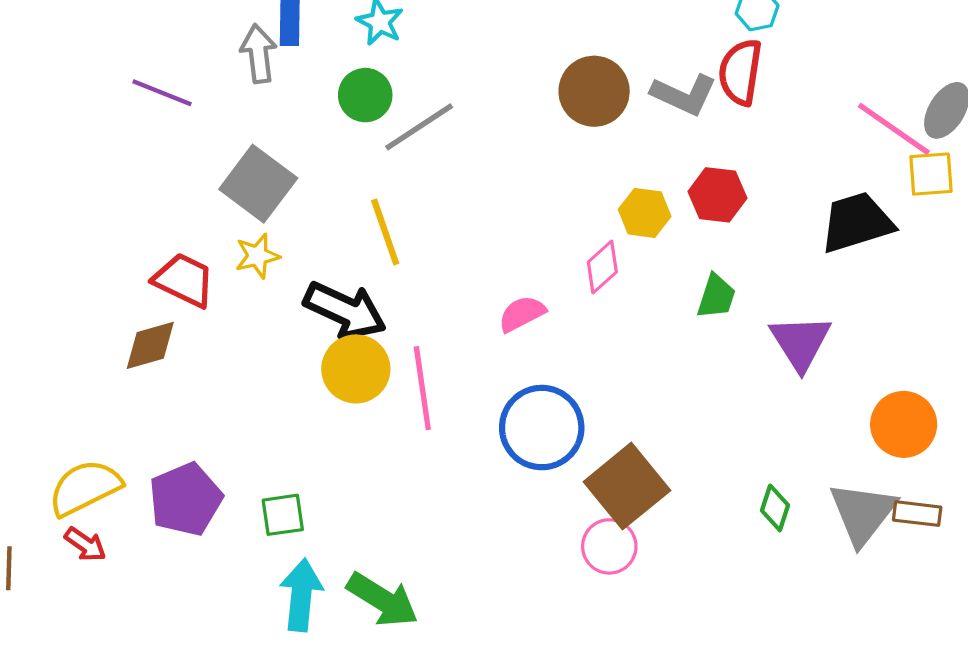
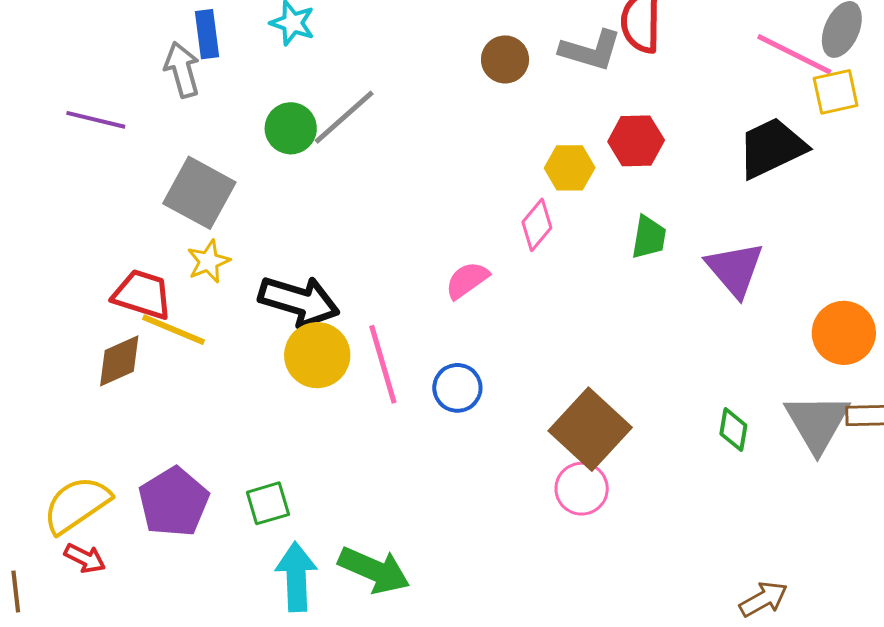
brown circle: (594, 91) -> (505, 59), size x0.7
green circle: (365, 95) -> (291, 128), moved
yellow line: (385, 232) -> (173, 330), moved, turned -40
blue circle: (542, 428) -> (457, 388), moved, size x0.6

